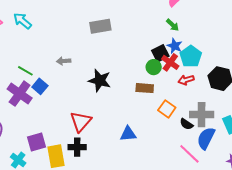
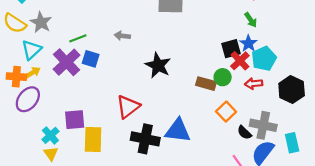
green circle: (154, 67) -> (223, 77), moved
green line: (25, 71) -> (78, 38), turned -63
blue square: (40, 86) -> (91, 59), turned -35
blue triangle: (128, 134) -> (178, 131), size x1.4
black cross: (77, 147) -> (145, 139), moved, size x1.4

